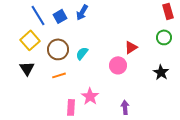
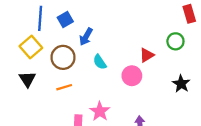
blue arrow: (82, 12) -> (86, 37), moved
blue line: (38, 15) -> (40, 18), turned 35
green circle: (164, 37) -> (175, 41), moved
cyan semicircle: (82, 53) -> (100, 62), moved, turned -72

